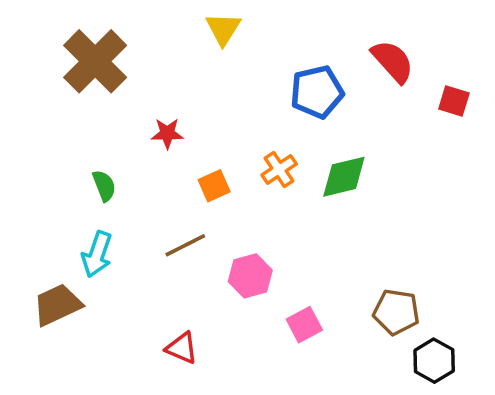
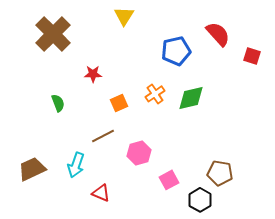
cyan arrow: (97, 254) -> (76, 165), moved
black hexagon: (434, 361) -> (200, 200), moved

